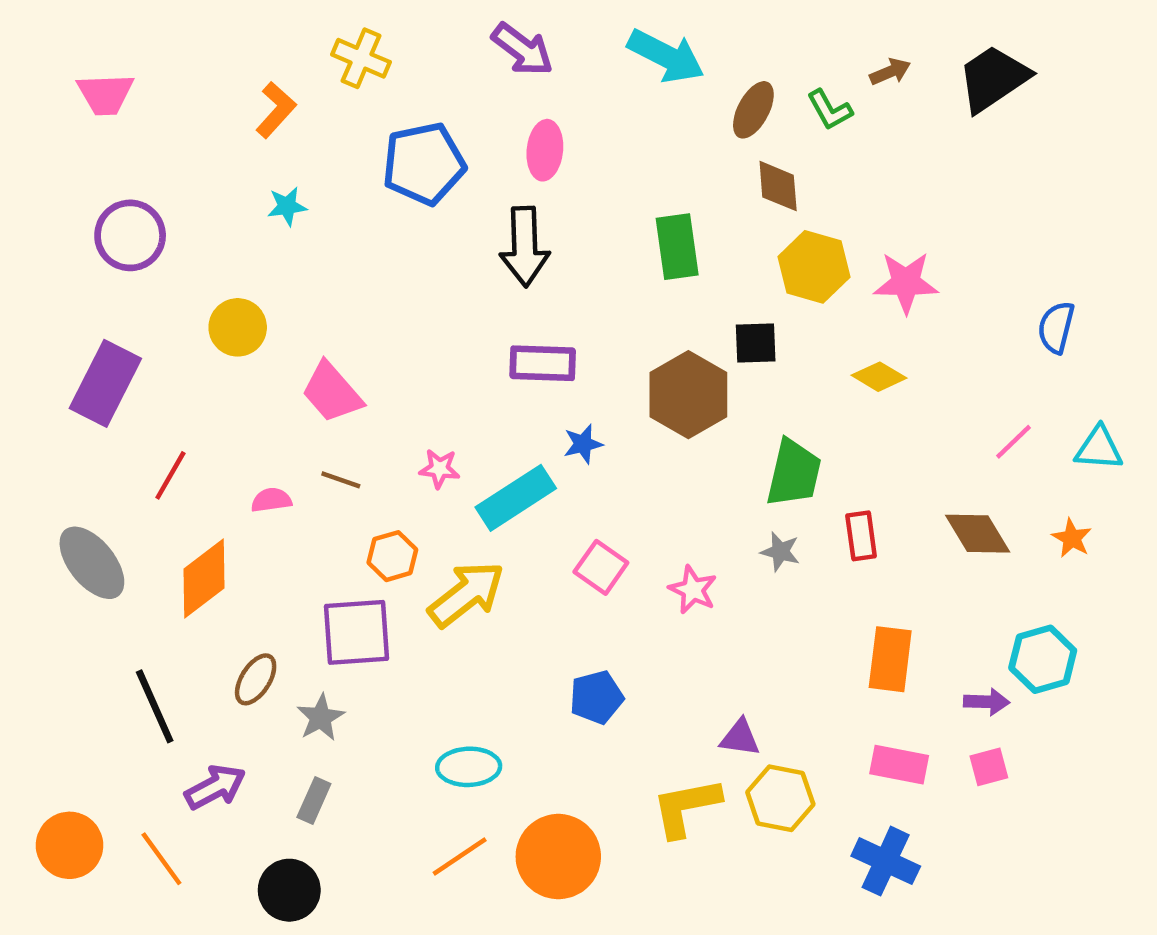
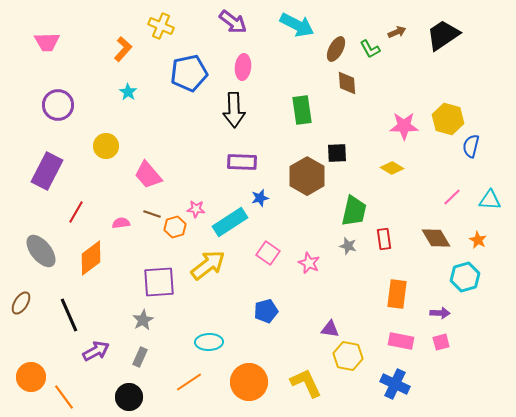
cyan star: (287, 206) -> (128, 92), turned -30
yellow hexagon: (814, 267) -> (448, 119), moved
orange hexagon: (392, 556) -> (175, 227), moved
cyan hexagon: (1043, 659) -> (465, 277), moved
brown ellipse: (256, 679) -> (21, 303), moved
yellow L-shape: (686, 807) -> (306, 383), moved, turned 76
orange line: (460, 857) -> (189, 382), moved
orange line: (161, 859) -> (64, 397), moved

